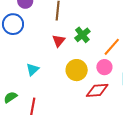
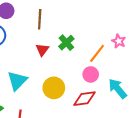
cyan triangle: (33, 69) -> (17, 81), size x1.5
yellow circle: (77, 70) -> (54, 88), moved

